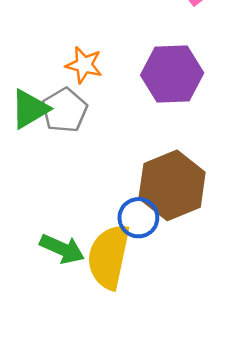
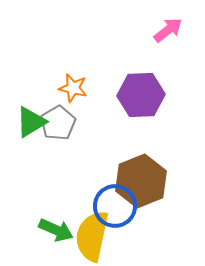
blue circle: (138, 218) -> (115, 206), size x1.4

